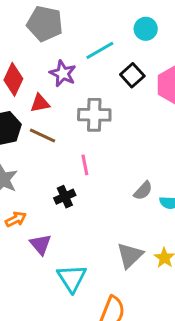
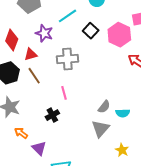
brown line: (42, 135) -> (34, 76), turned 36
orange arrow: (16, 219) -> (21, 133), turned -112
gray triangle: (130, 255) -> (101, 129), moved

